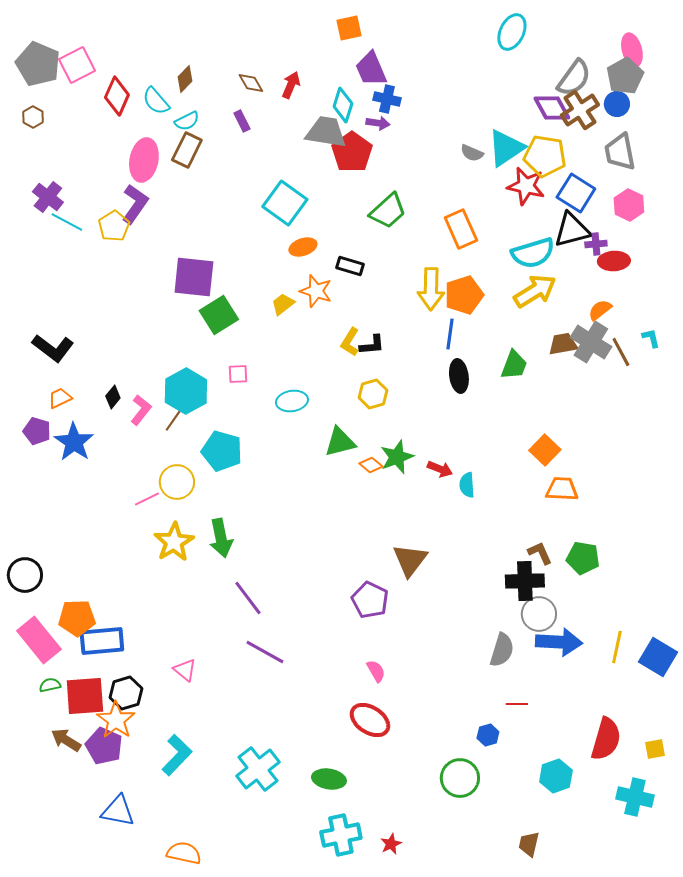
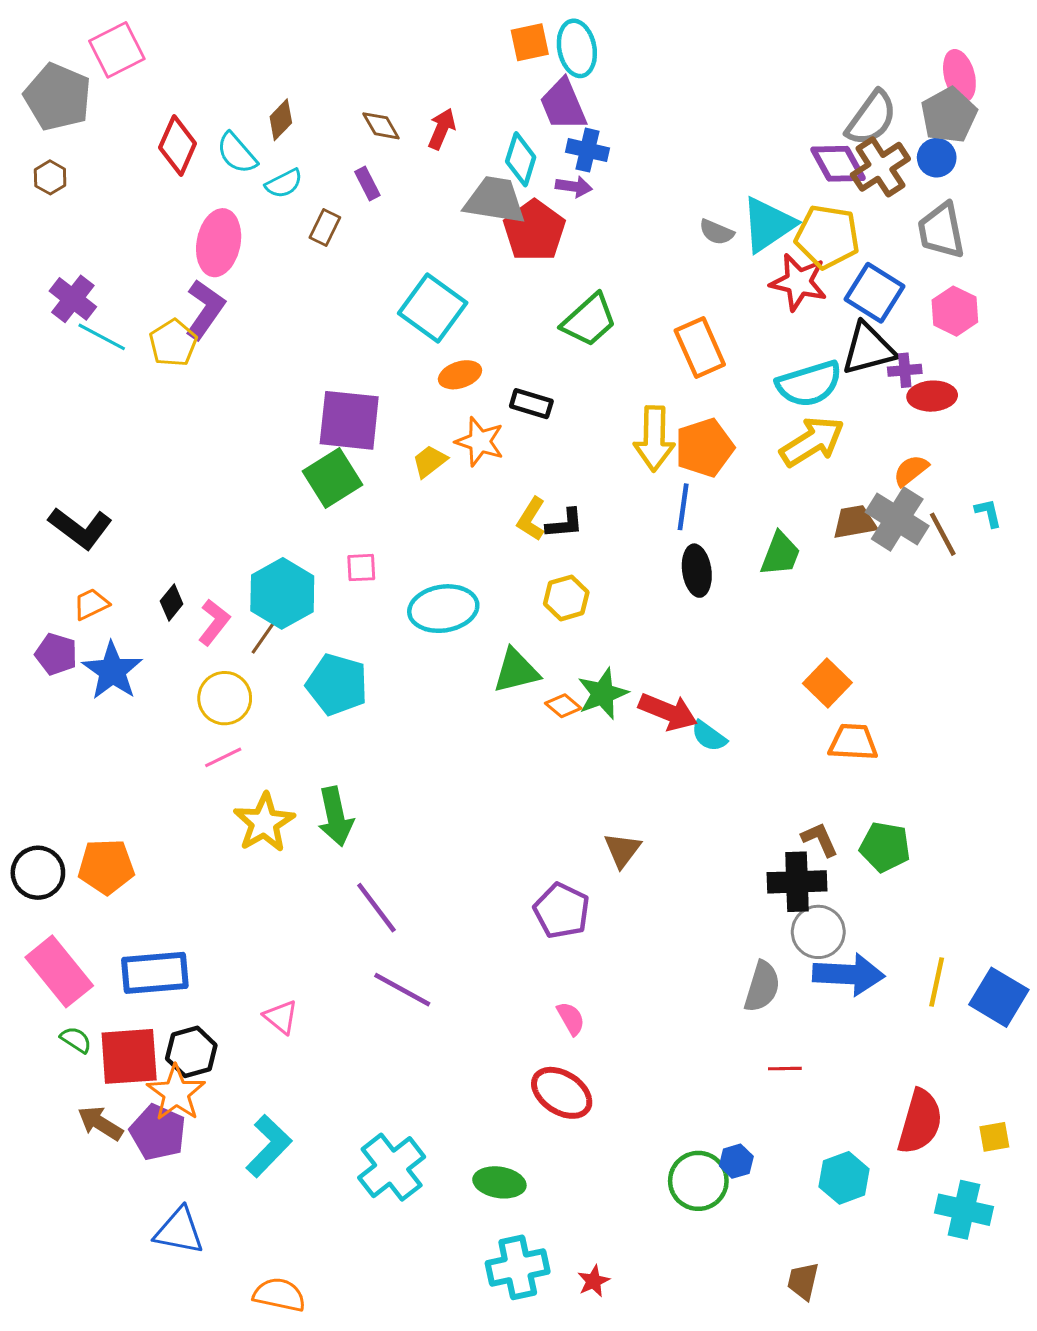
cyan ellipse: (512, 32) -> (577, 48), moved, turned -36
pink square: (77, 65) -> (117, 50), moved
brown rectangle: (187, 150) -> (325, 228), moved, size x0.7
purple square: (194, 277) -> (349, 420), moved
cyan ellipse: (292, 401) -> (443, 609), size x1.4
red arrow: (440, 469) -> (668, 712), size x1.5
yellow circle: (177, 482) -> (225, 698), moved
cyan semicircle: (467, 485) -> (709, 736), turned -50
brown triangle: (410, 560) -> (622, 850), size x0.7
orange pentagon: (77, 618) -> (106, 867), moved
green semicircle: (50, 685) -> (76, 1040), turned 45
blue hexagon: (488, 735) -> (736, 1161), moved

